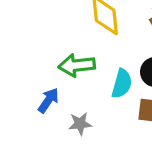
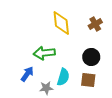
cyan semicircle: (122, 84) -> (63, 77), moved

